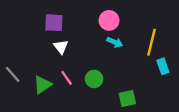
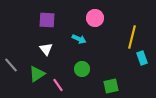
cyan arrow: (115, 42) -> (79, 39), moved
white triangle: (61, 47) -> (46, 49), moved
pink line: (67, 78) -> (58, 85), moved

